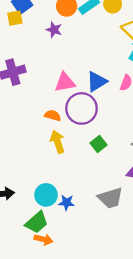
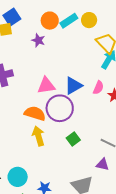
orange semicircle: (53, 115) -> (35, 113), size x1.5
cyan circle: (46, 195) -> (18, 177), moved

